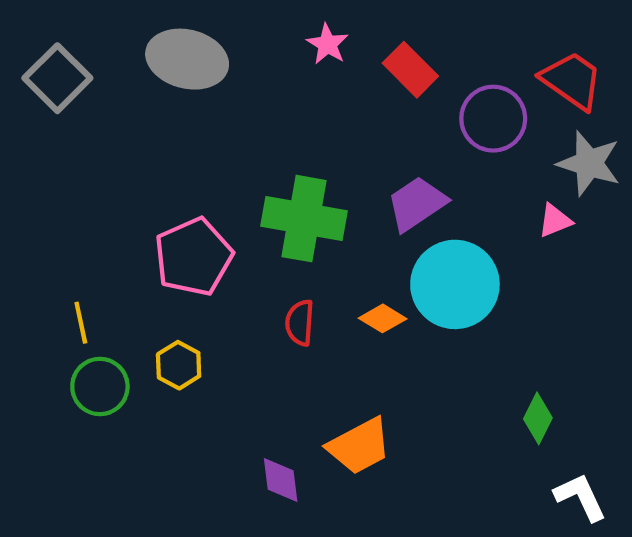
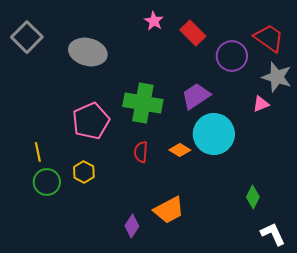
gray ellipse: (187, 59) -> (88, 52), moved
purple diamond: (281, 480) -> (132, 226), turned 40

